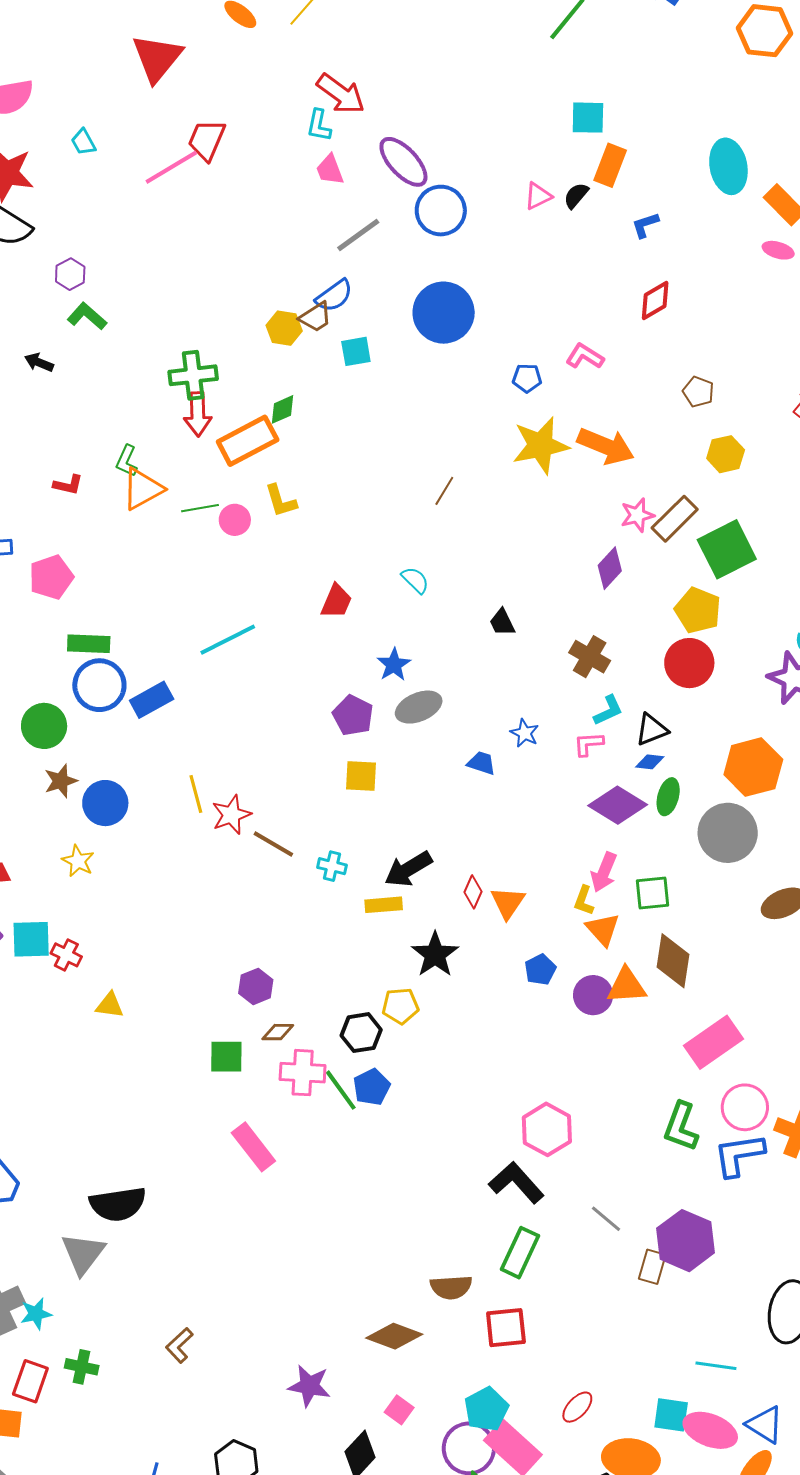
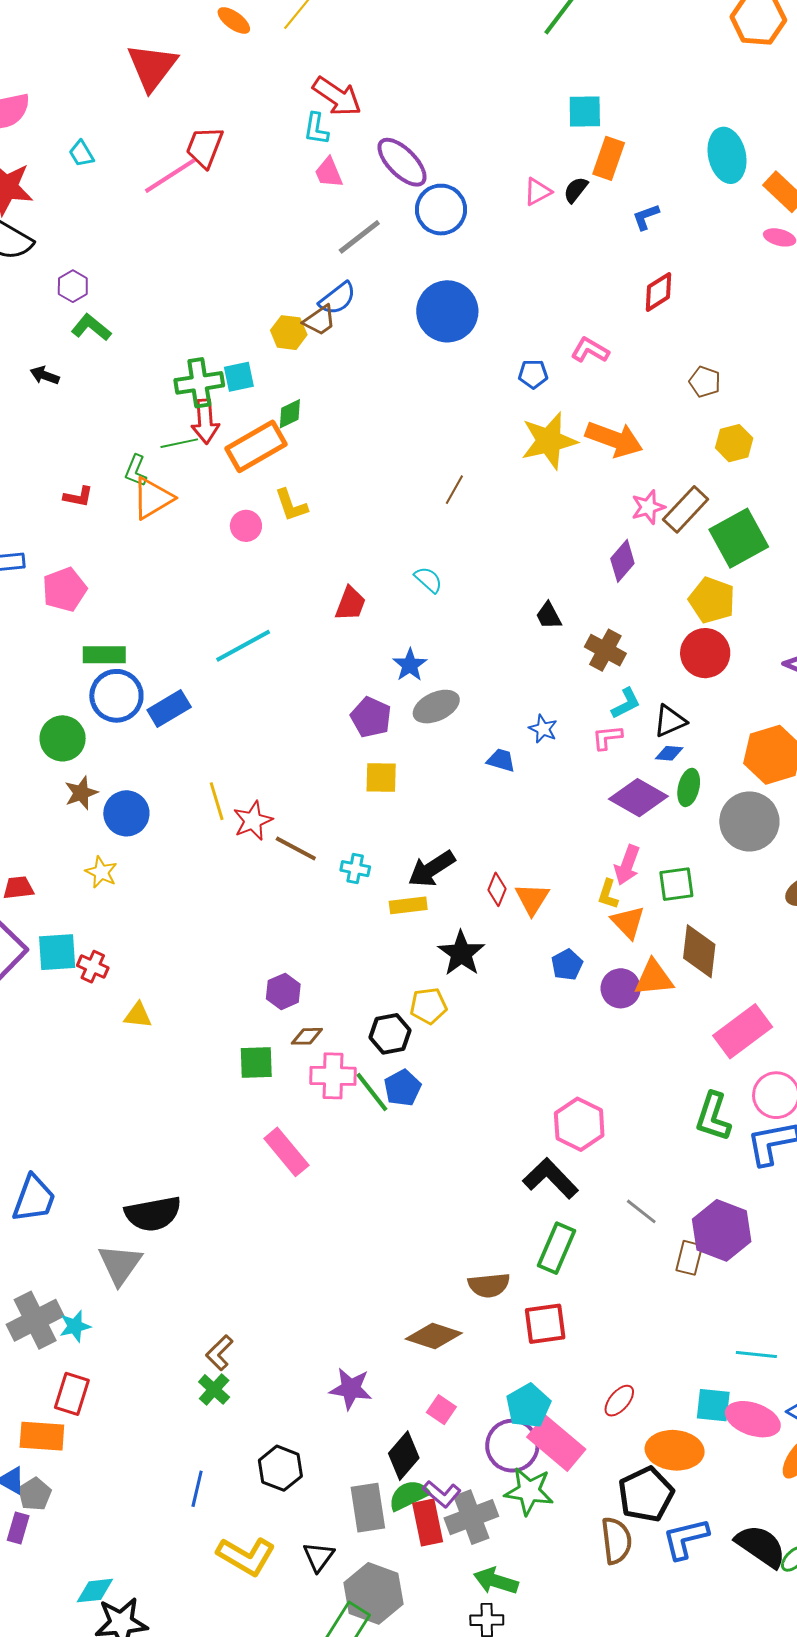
cyan square: (356, 351) -> (239, 377), moved
green line: (200, 508) -> (179, 443), moved
black trapezoid: (502, 622) -> (549, 616), moved
green cross: (82, 1367) -> (214, 1389), moved, turned 32

